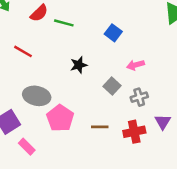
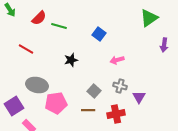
gray square: (112, 86) -> (94, 91), moved
gray cross: (139, 97) -> (120, 86), turned 32
pink pentagon: (60, 118) -> (56, 103), turned 30
purple triangle: (163, 122) -> (139, 97), moved

